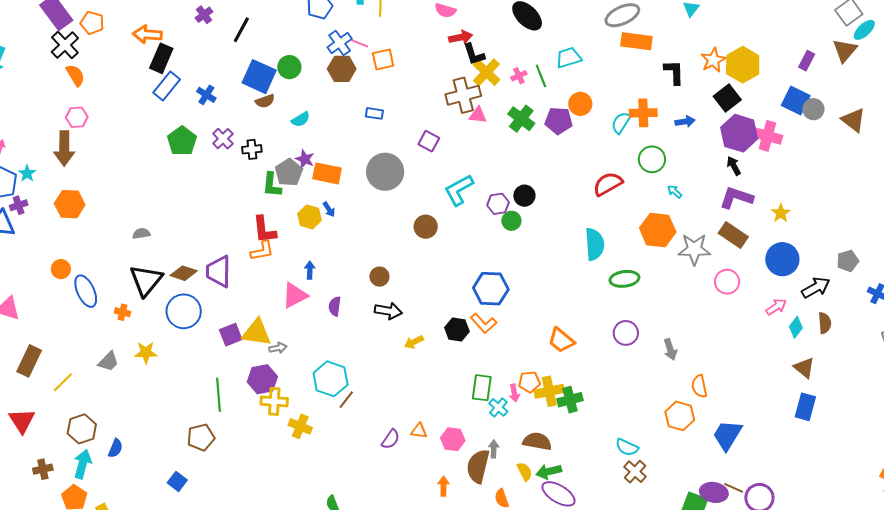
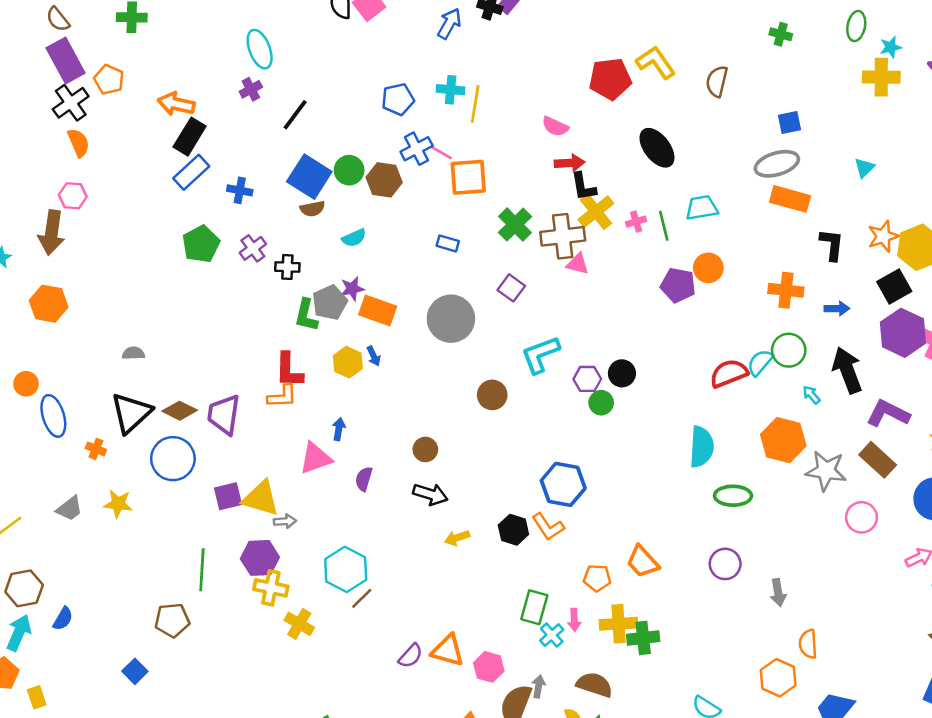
orange square: (383, 60) -> (468, 177), size x1.4
brown hexagon: (342, 69) -> (384, 180), moved
blue cross: (206, 95) -> (240, 190), turned -30
green cross: (521, 119) -> (515, 225), moved
cyan semicircle: (621, 123) -> (760, 362), moved
purple star: (305, 159) -> (352, 289), turned 30
black arrow: (734, 166) -> (847, 370), moved, size x1.8
orange pentagon: (529, 382) -> (597, 578), moved
orange triangle: (419, 431) -> (448, 650), size x1.6

